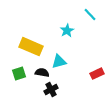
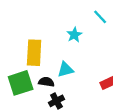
yellow rectangle: (31, 47) -> (34, 53), turned 70
green square: (19, 74) -> (21, 83), size x1.6

